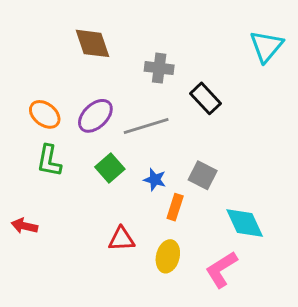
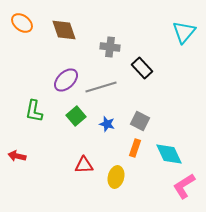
orange ellipse: (45, 114) -> (22, 23), moved
orange rectangle: (175, 207) -> (135, 148), moved
pink L-shape: (221, 269) -> (184, 186), moved

